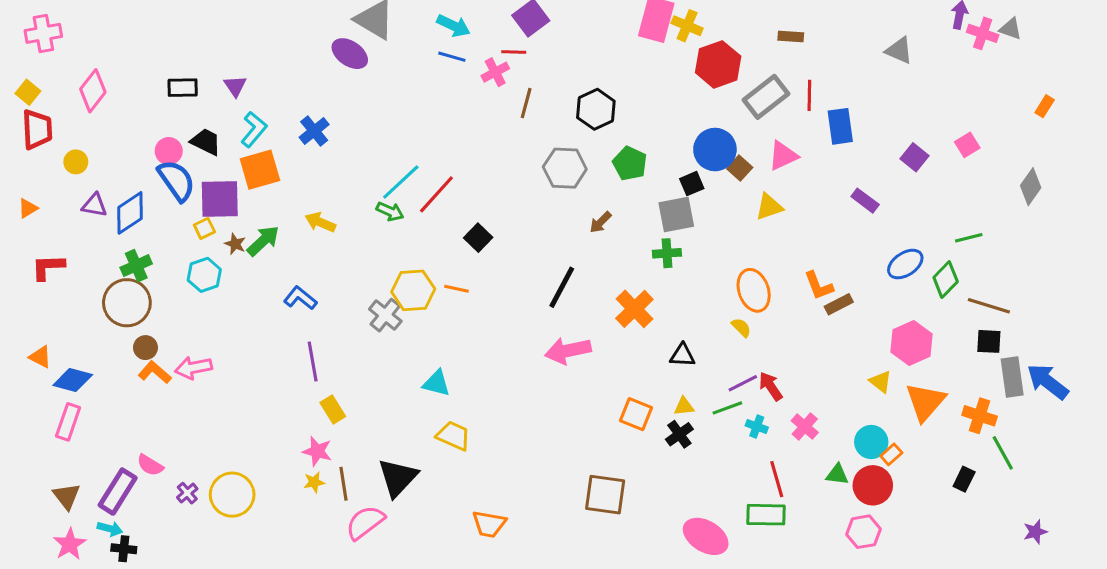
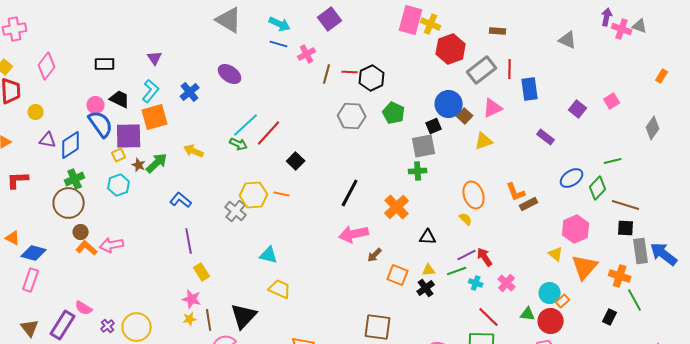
red line: (514, 52) -> (350, 72), moved
purple ellipse: (350, 54) -> (230, 74), moved
purple triangle: (235, 86) -> (155, 58), moved
brown arrow: (600, 222) -> (375, 255), moved
red line: (777, 479) -> (489, 317), turned -30

